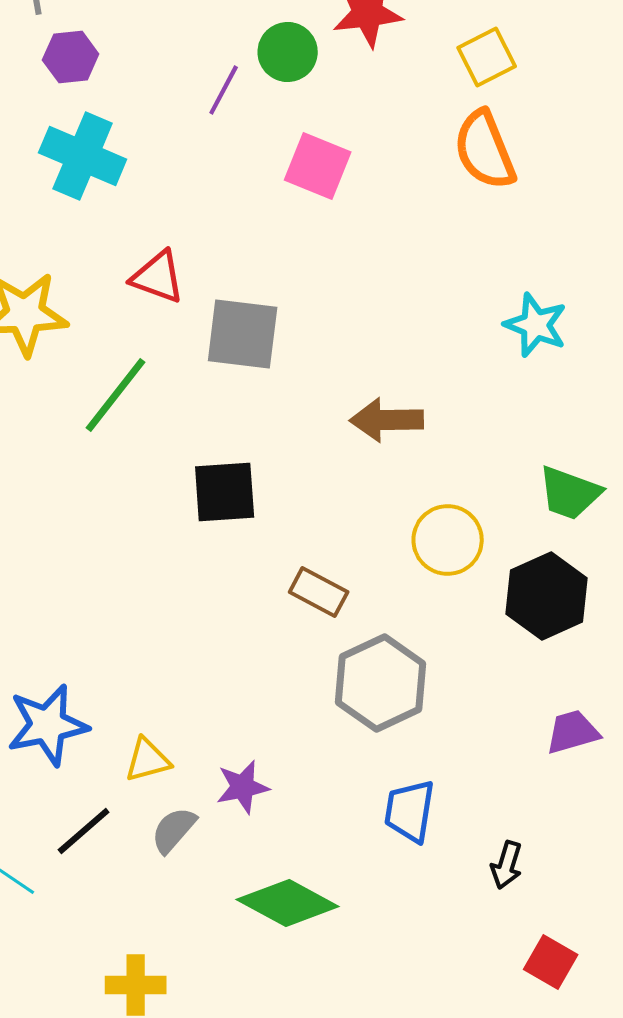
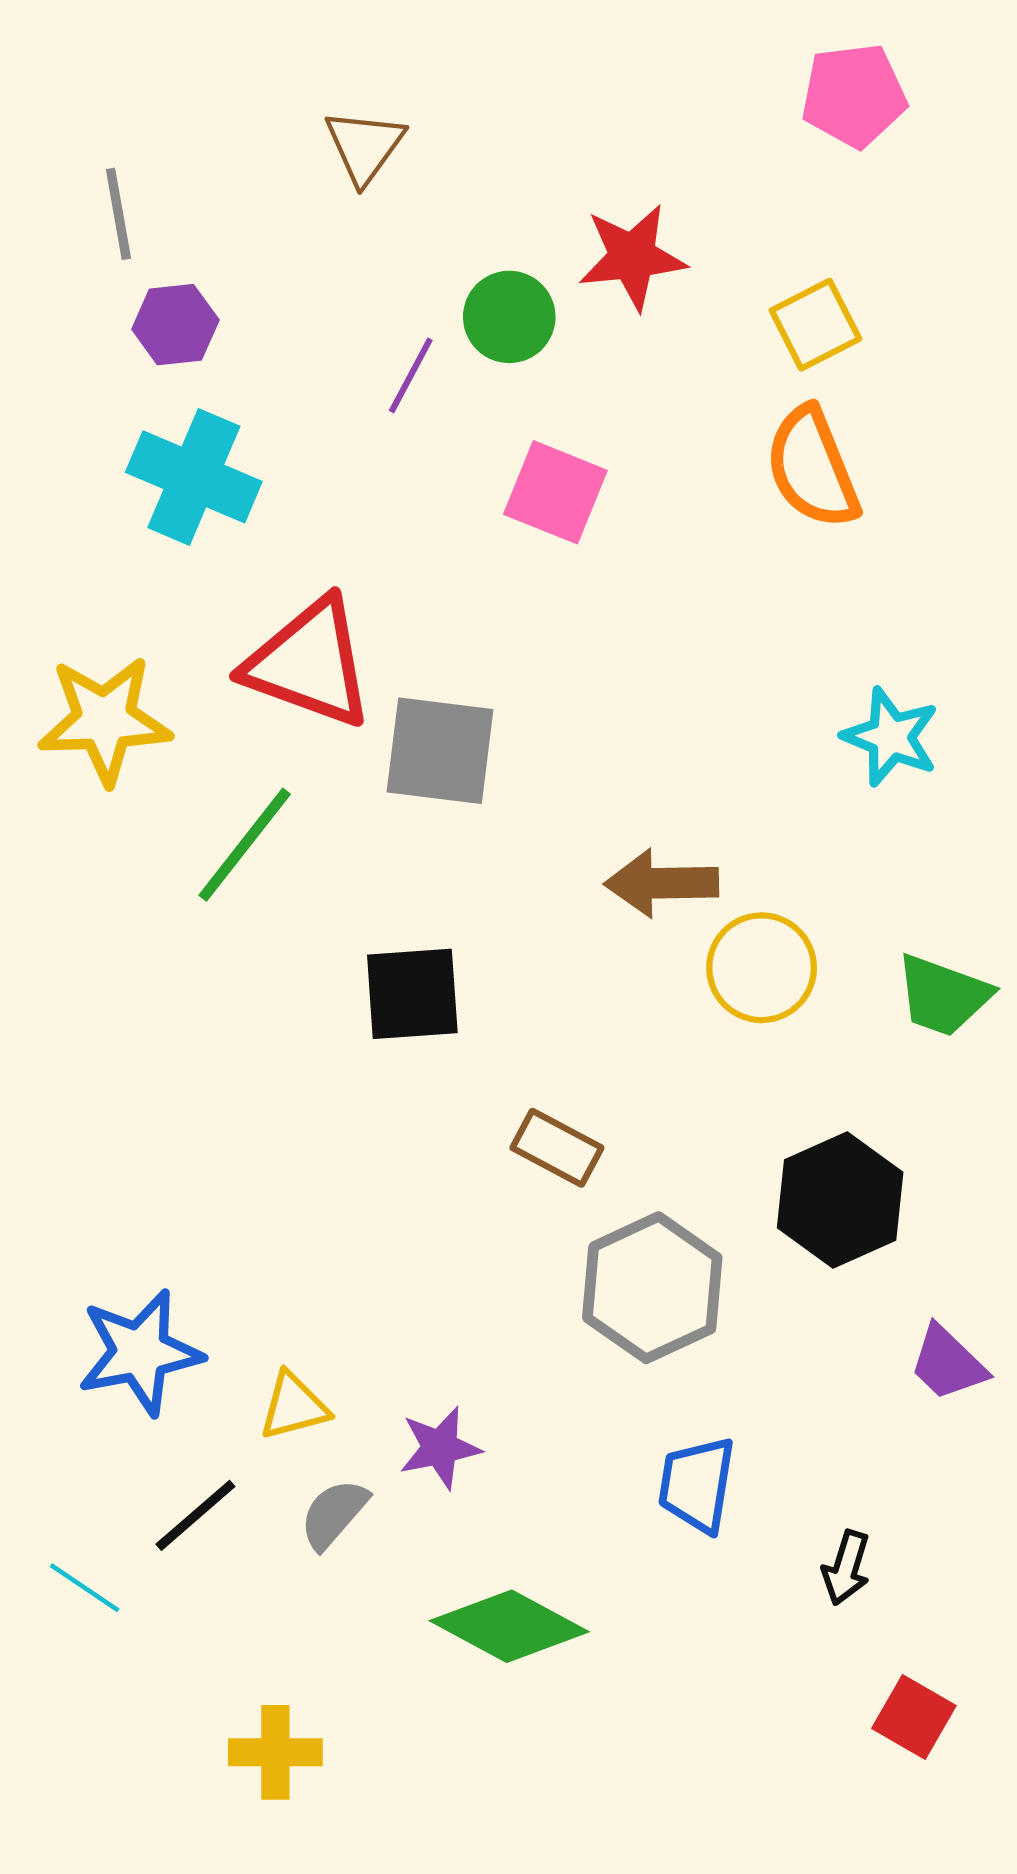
red triangle: (158, 277) -> (309, 663), size x1.6
yellow circle: (448, 540) -> (762, 968), moved
black hexagon: (547, 596) -> (840, 1200), moved
purple trapezoid: (573, 732) -> (948, 1363), turned -120

